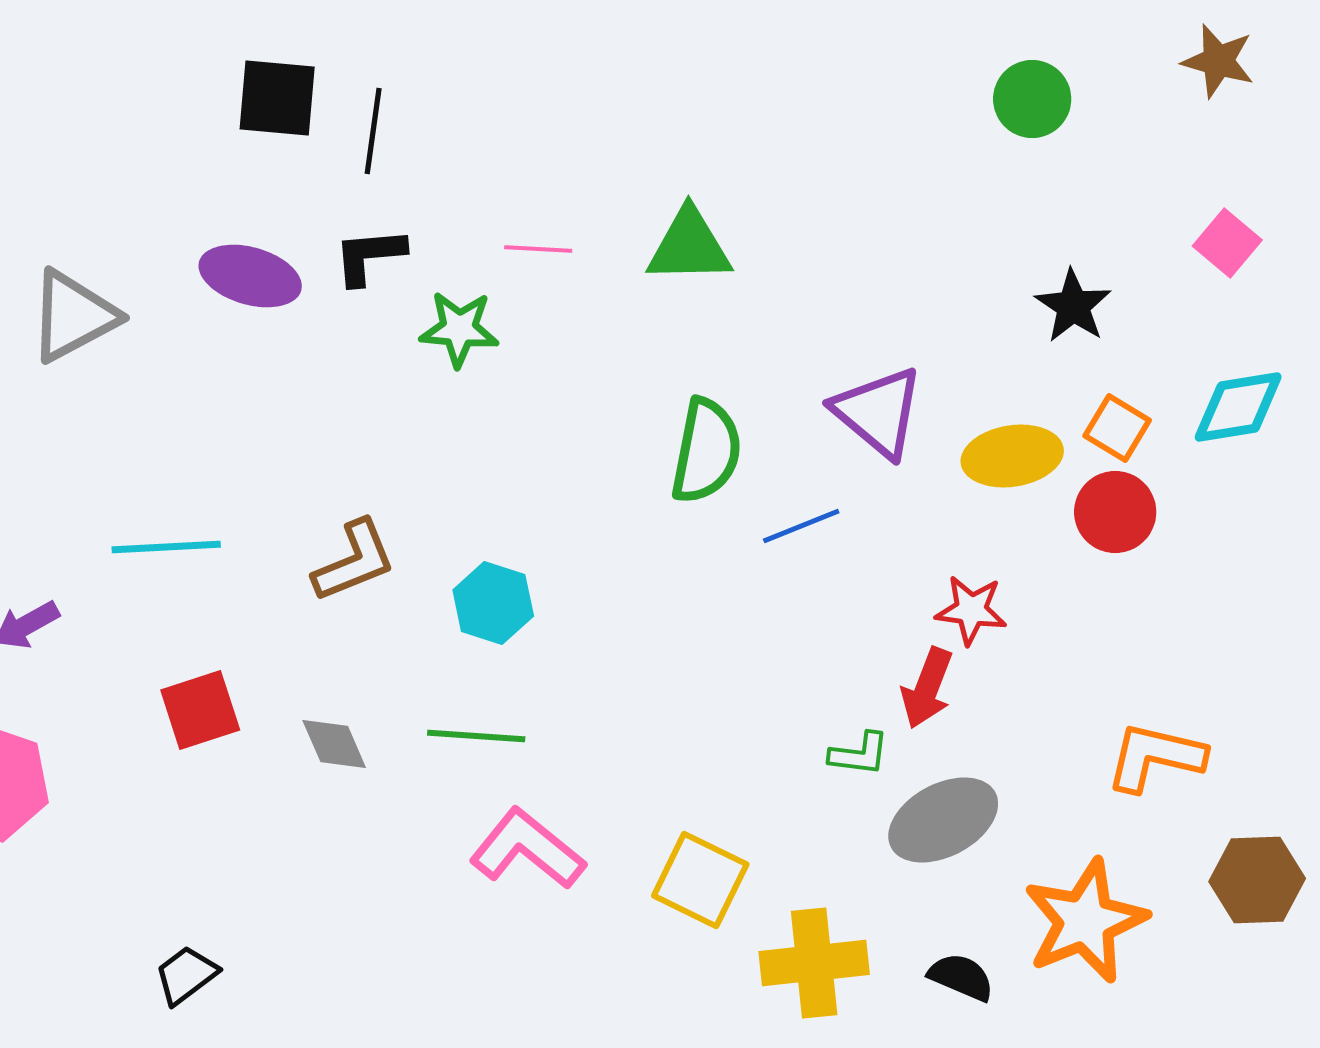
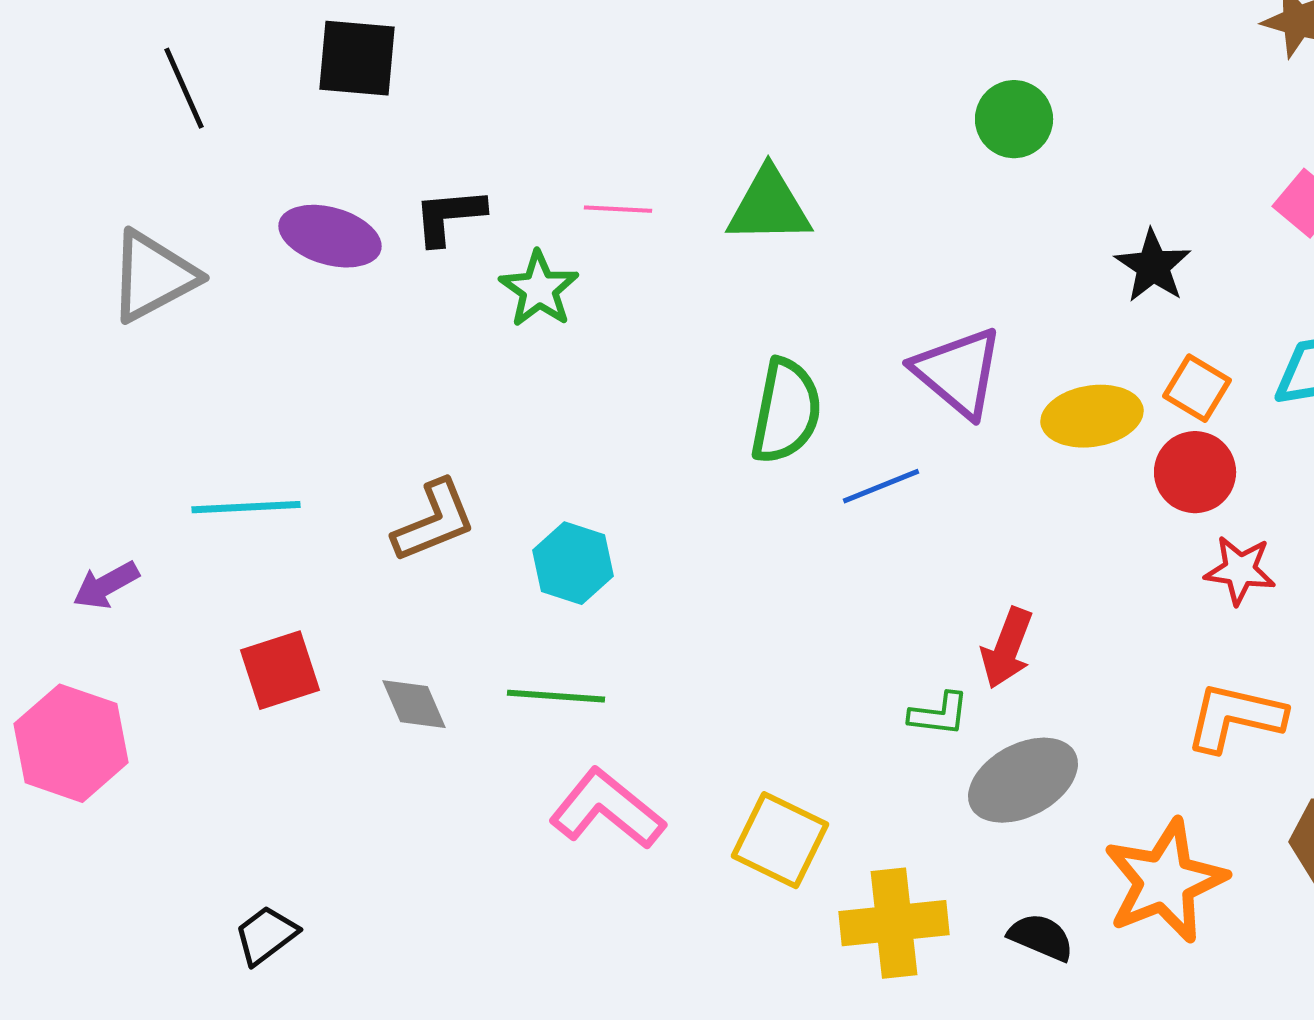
green circle: (1032, 99) -> (1014, 119), moved
black line: (373, 131) -> (184, 88), moved, turned -32
green star: (459, 329) -> (539, 289), turned 30
red star: (971, 610) -> (1240, 570), moved

